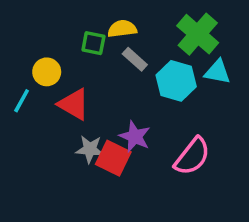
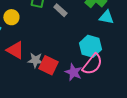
cyan hexagon: (176, 81) -> (90, 46), moved
red triangle: (74, 104) -> (15, 50), moved
purple star: (135, 137) -> (73, 72), moved

